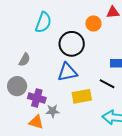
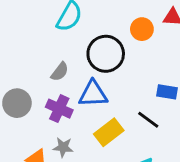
gray semicircle: (25, 60) -> (60, 72), moved
yellow rectangle: (82, 96) -> (109, 132), turned -36
purple cross: (37, 98) -> (59, 109), moved

